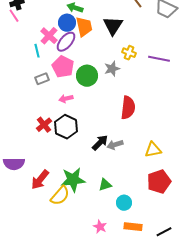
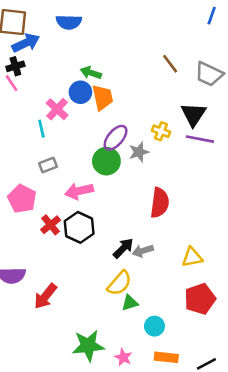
black triangle: (113, 26) -> (193, 114), moved
purple ellipse: (66, 42) -> (116, 138), moved
pink pentagon: (63, 67) -> (22, 199), moved
pink arrow: (66, 99) -> (79, 191), size x1.5
green star: (73, 180) -> (88, 346), moved
yellow semicircle: (60, 196) -> (119, 283), moved

